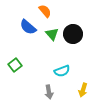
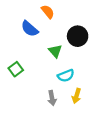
green triangle: (52, 34) -> (55, 51), moved
yellow arrow: (83, 90) -> (77, 96), moved

